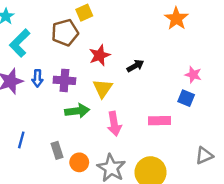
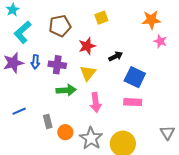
yellow square: (84, 13) -> (101, 18), moved
orange star: (176, 19) -> (151, 20), turned 30
pink star: (193, 75) -> (160, 41), moved
blue square: (186, 98) -> (135, 77), moved, size x1.5
blue line: (21, 140) -> (19, 111), turned 48
gray triangle: (204, 155) -> (167, 133), turned -42

